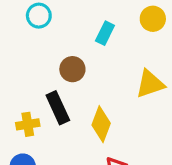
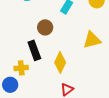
yellow cross: (28, 124) -> (21, 68), moved

